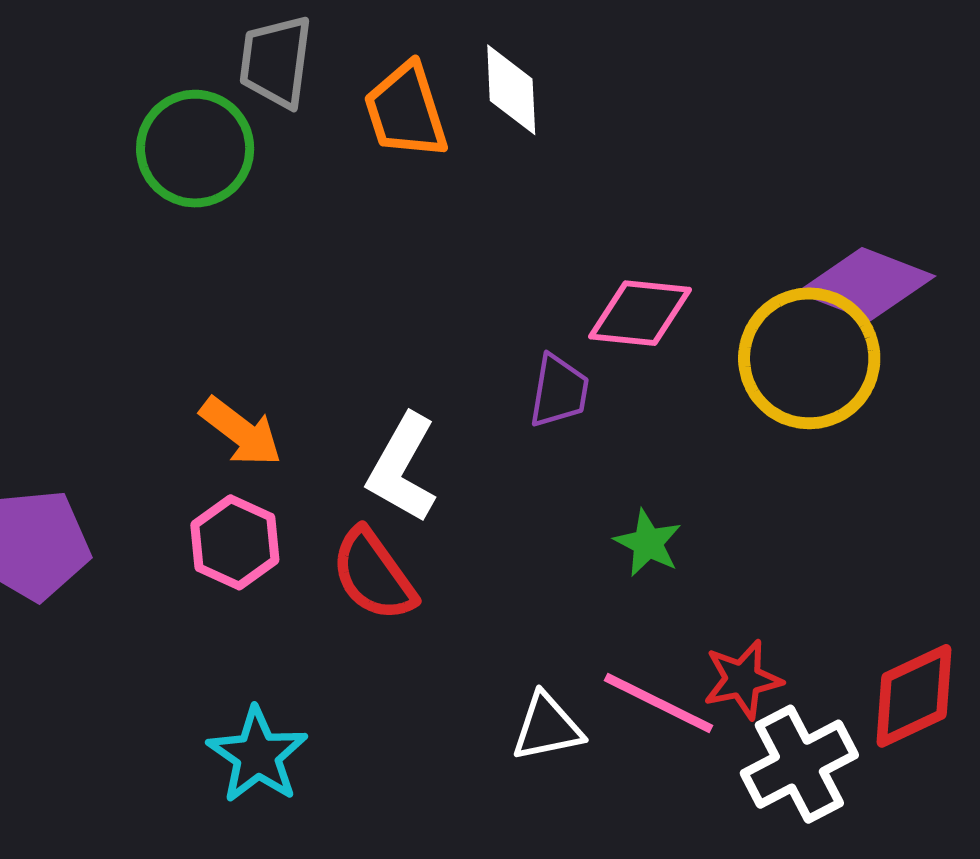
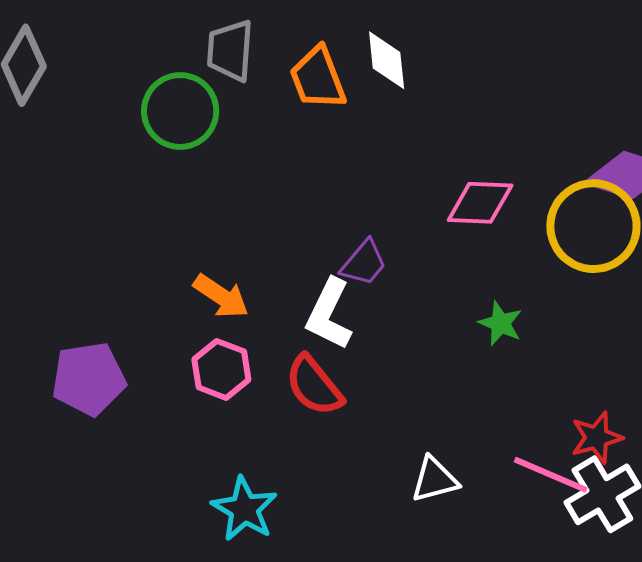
purple trapezoid: (559, 391) -> (364, 263), moved, turned 34
green star: (648, 543) -> (500, 323), moved
red star: (743, 680) -> (597, 438), moved
pink line: (658, 703) -> (551, 475), moved

